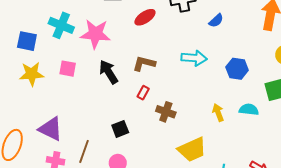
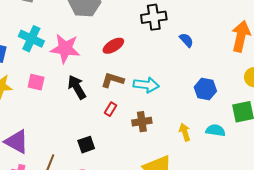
red ellipse: (145, 17) -> (113, 46), moved
blue semicircle: (216, 21) -> (186, 40), turned -91
cyan arrow: (194, 58) -> (146, 85), moved
brown cross: (166, 112) -> (142, 122), moved, turned -30

